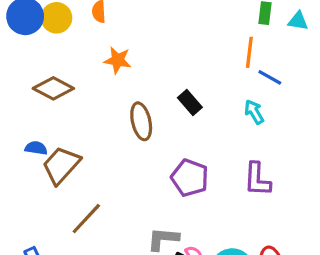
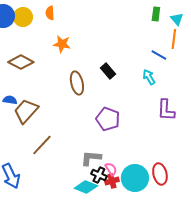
cyan triangle: (298, 21) -> (177, 19), turned 40
orange line: (249, 52) -> (174, 39), moved
purple L-shape: (257, 179) -> (166, 110), moved

